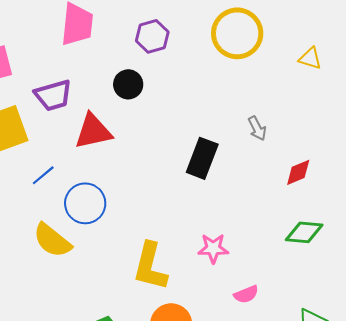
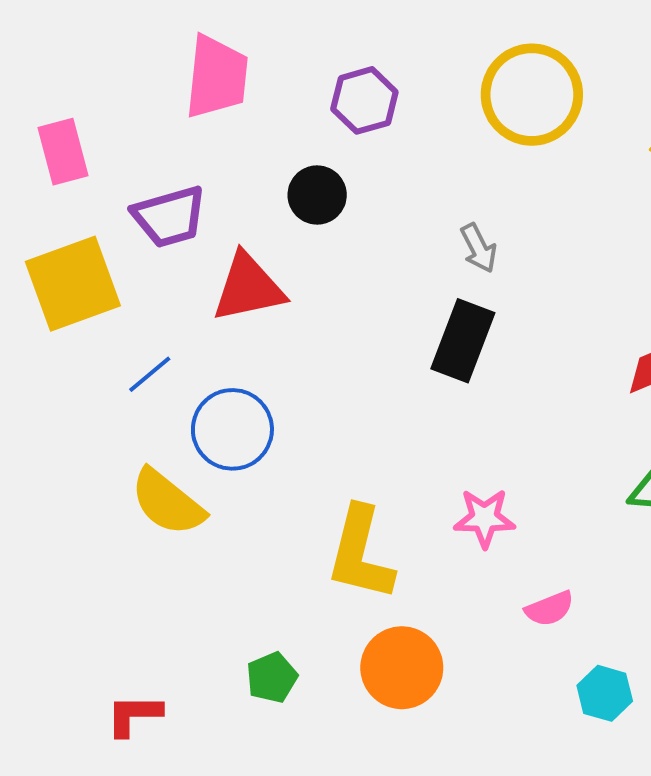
gray arrow: (257, 128) -> (479, 248), moved

